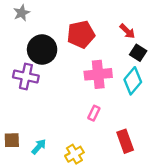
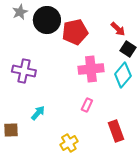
black circle: (42, 50) -> (47, 20), moved
cyan arrow: (39, 147) -> (38, 113), moved

